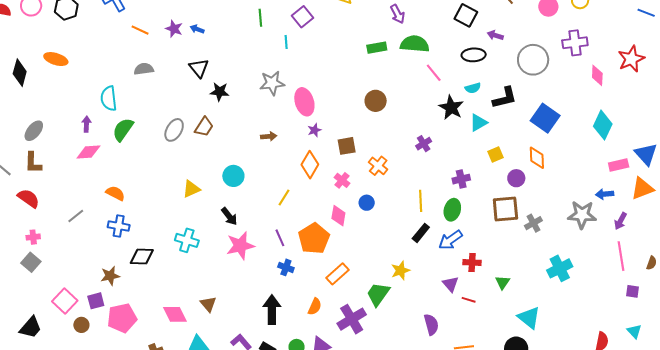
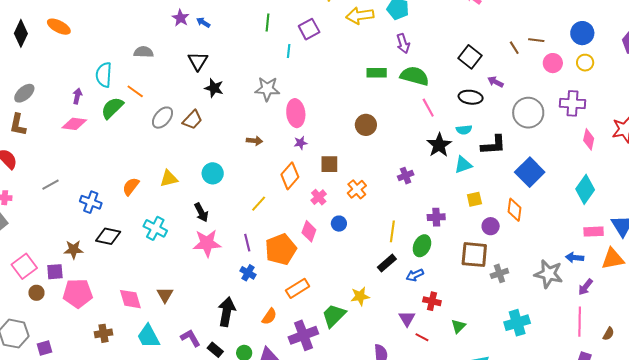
orange line: (140, 30) -> (135, 91), moved
orange semicircle: (115, 193) -> (131, 186), moved, turned -90
blue arrow: (450, 240) -> (415, 275), size x0.7

